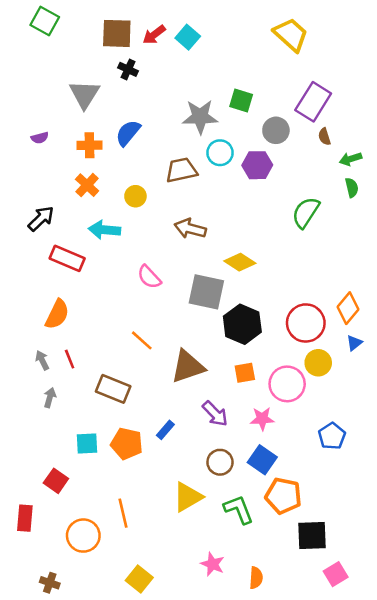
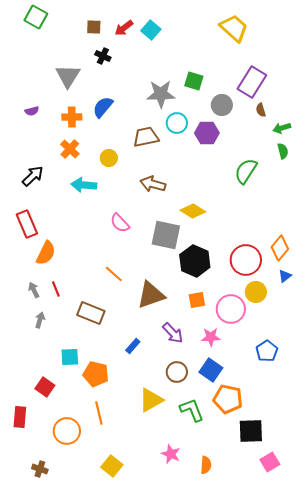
brown square: (117, 33) -> (94, 27), size x0.6
red rectangle: (67, 258) -> (27, 224), moved, turned 44
orange pentagon: (127, 444) -> (96, 374), moved

